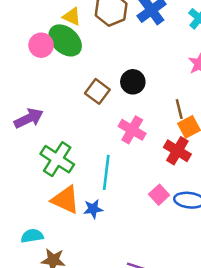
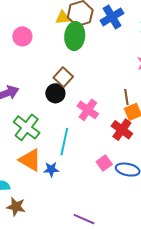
yellow triangle: (72, 17) -> (63, 18), moved, turned -35
green ellipse: (65, 40) -> (75, 36), moved, turned 48
black circle: (133, 82) -> (55, 93), moved

